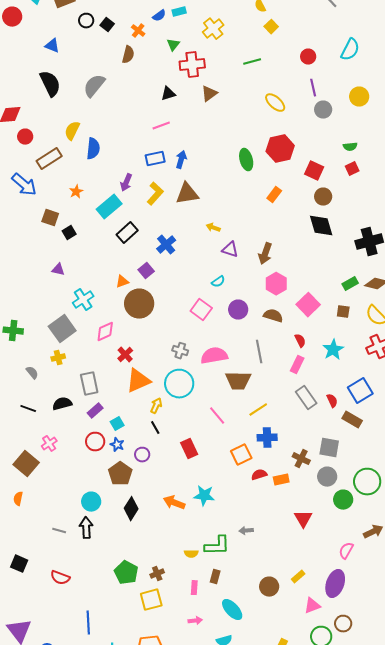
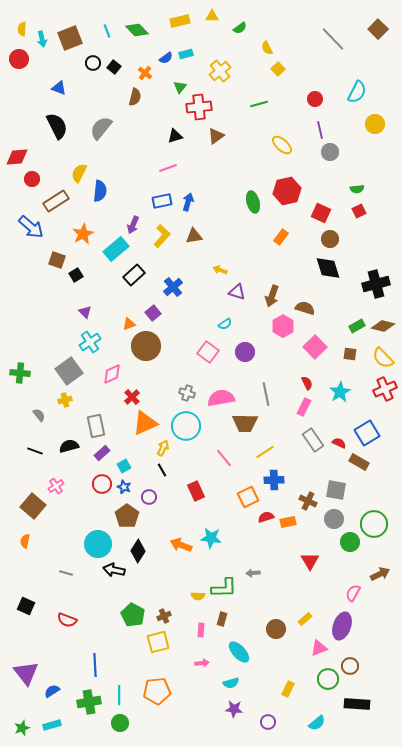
yellow circle: (359, 97) -> (375, 124), moved
orange star: (76, 192) -> (83, 234), size x1.5
brown triangle: (187, 194) -> (194, 236), size x0.7
purple triangle: (58, 270) -> (85, 312), moved, turned 32
brown semicircle: (273, 316) -> (305, 308), moved
red semicircle: (332, 401) -> (339, 443), turned -40
cyan circle: (91, 502) -> (98, 544), size x1.4
black arrow: (86, 528) -> (114, 570), moved, turned -75

